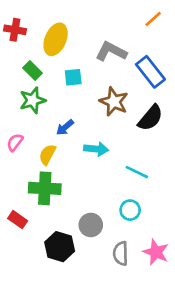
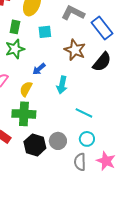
green rectangle: (33, 70) -> (15, 27), turned 56
cyan arrow: (96, 149) -> (62, 85), turned 96
cyan line: (137, 172) -> (84, 113), moved
cyan circle: (130, 210) -> (87, 139), moved
black hexagon: (60, 247) -> (35, 145), moved

